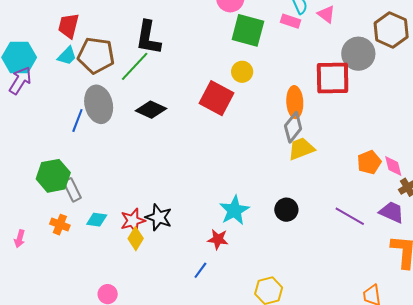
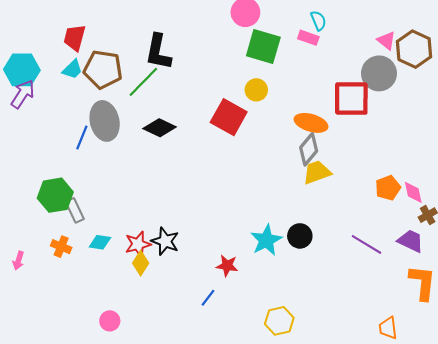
pink triangle: (326, 14) -> (386, 41), moved
orange ellipse: (295, 102) -> (311, 123), turned -72
cyan star: (234, 210) -> (266, 240), moved

